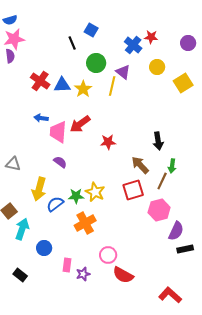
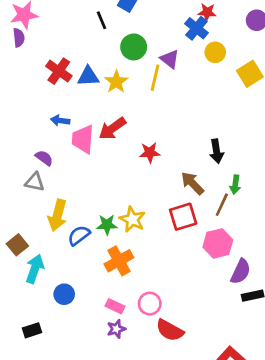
blue cross: (133, 45) -> (196, 28), moved
purple semicircle: (60, 162) -> (44, 158), moved
gray triangle: (13, 164) -> (35, 182), moved
pink rectangle: (67, 265) -> (115, 306), moved, turned -72
black rectangle: (20, 275) -> (32, 330), turned -56

